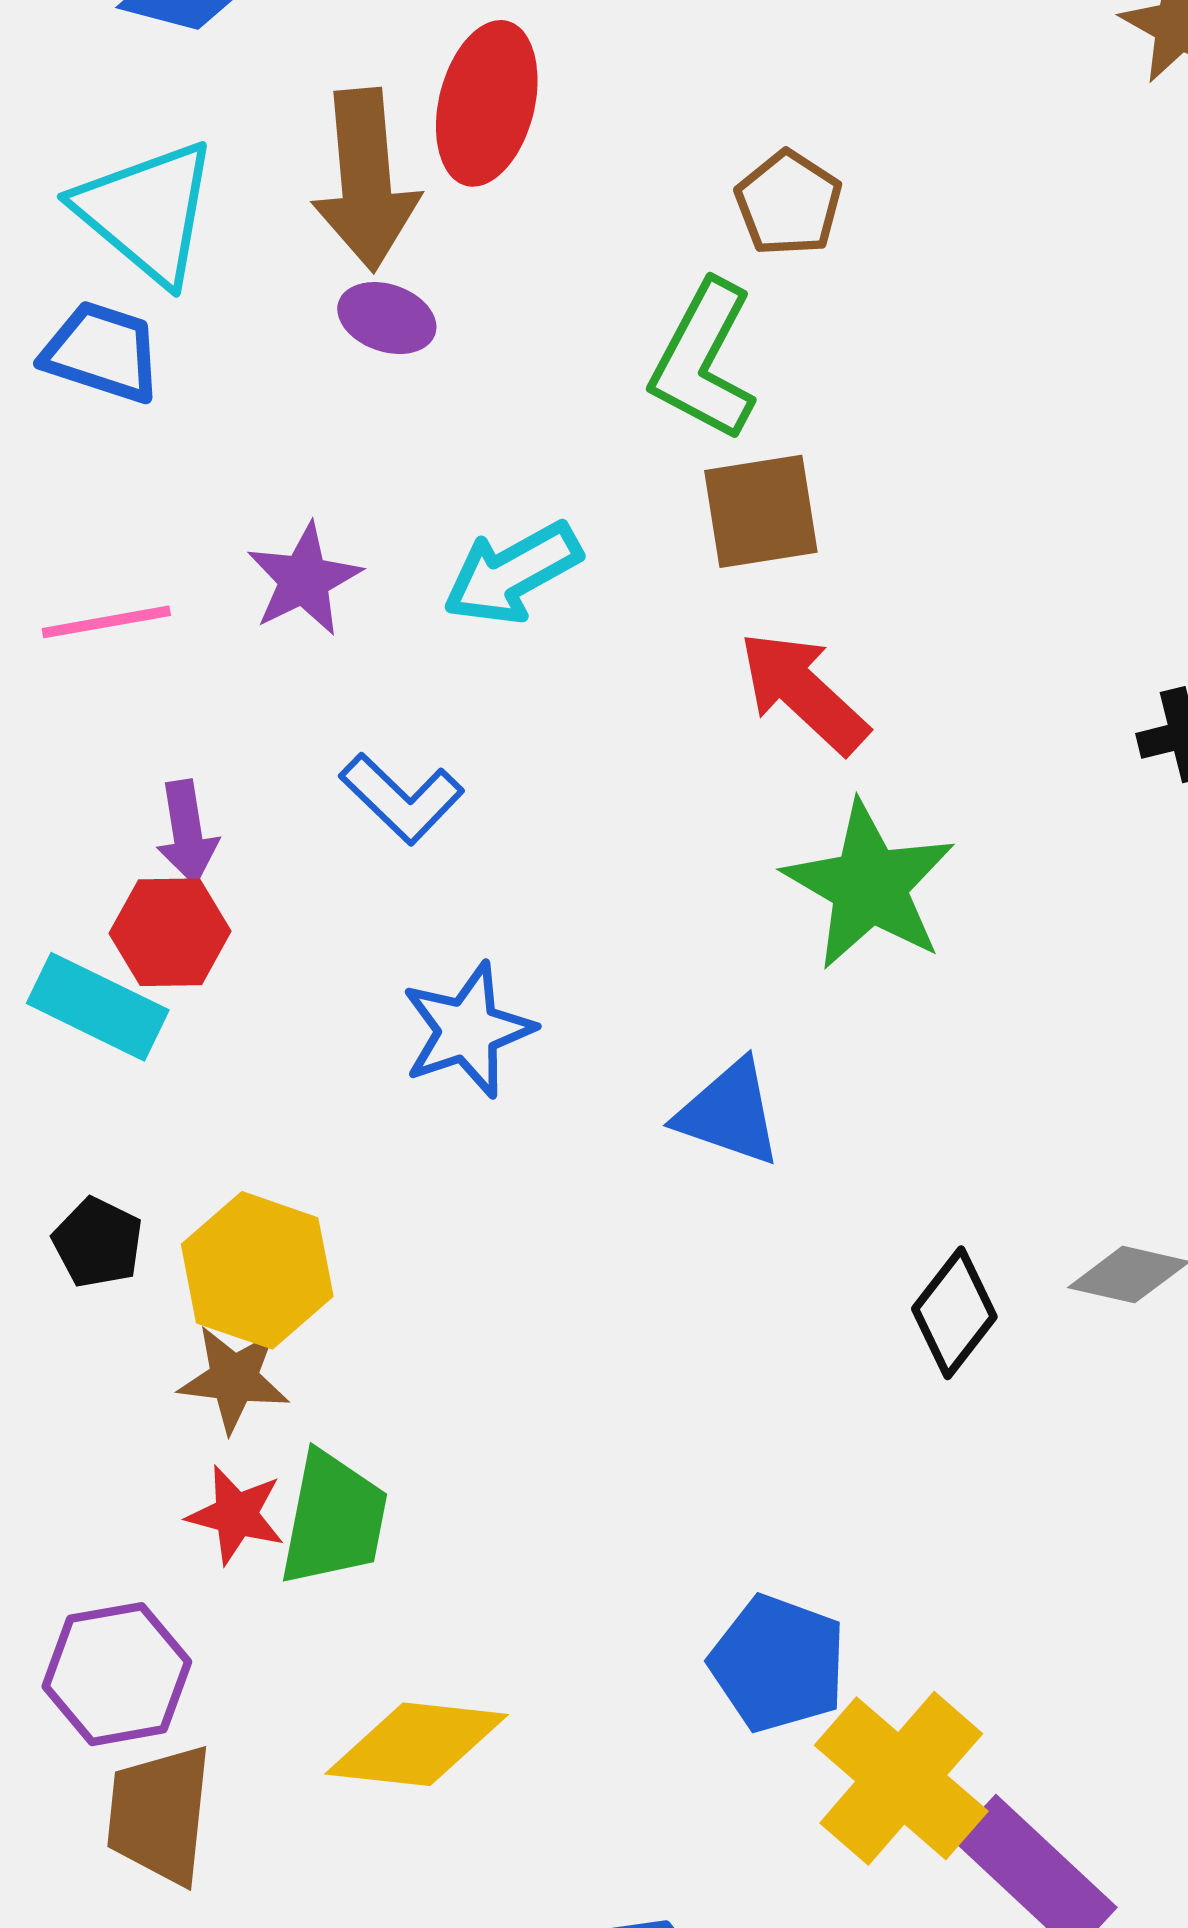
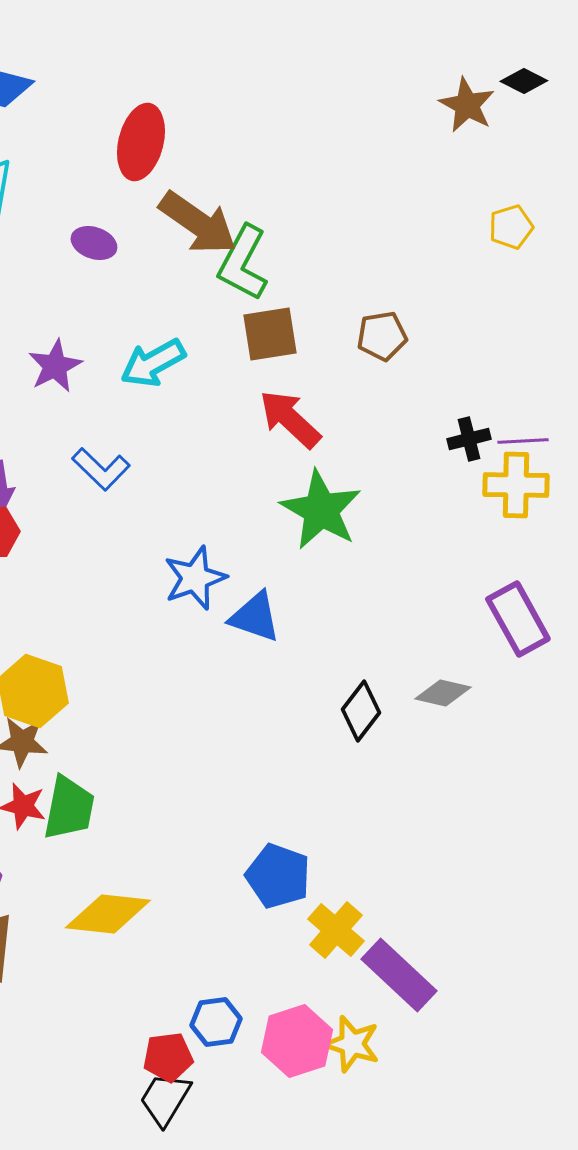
brown arrow: (366, 180) -> (198, 223), moved, turned -50
brown pentagon: (789, 203) -> (382, 336), moved, turned 30
blue star: (468, 1030) -> (195, 578), moved
yellow cross: (901, 1778) -> (336, 930), size x0.7

